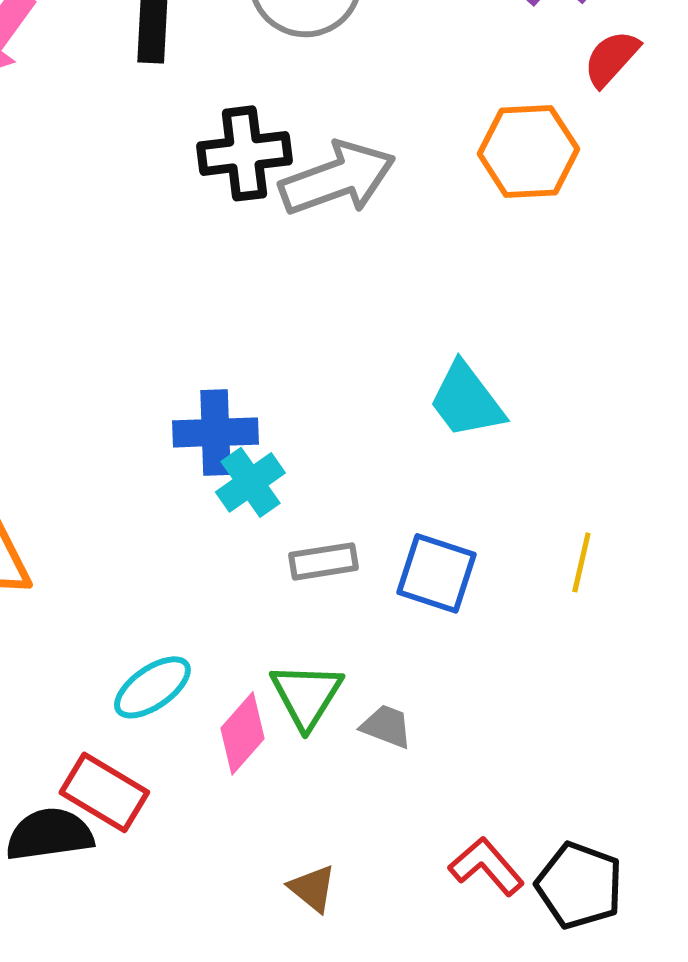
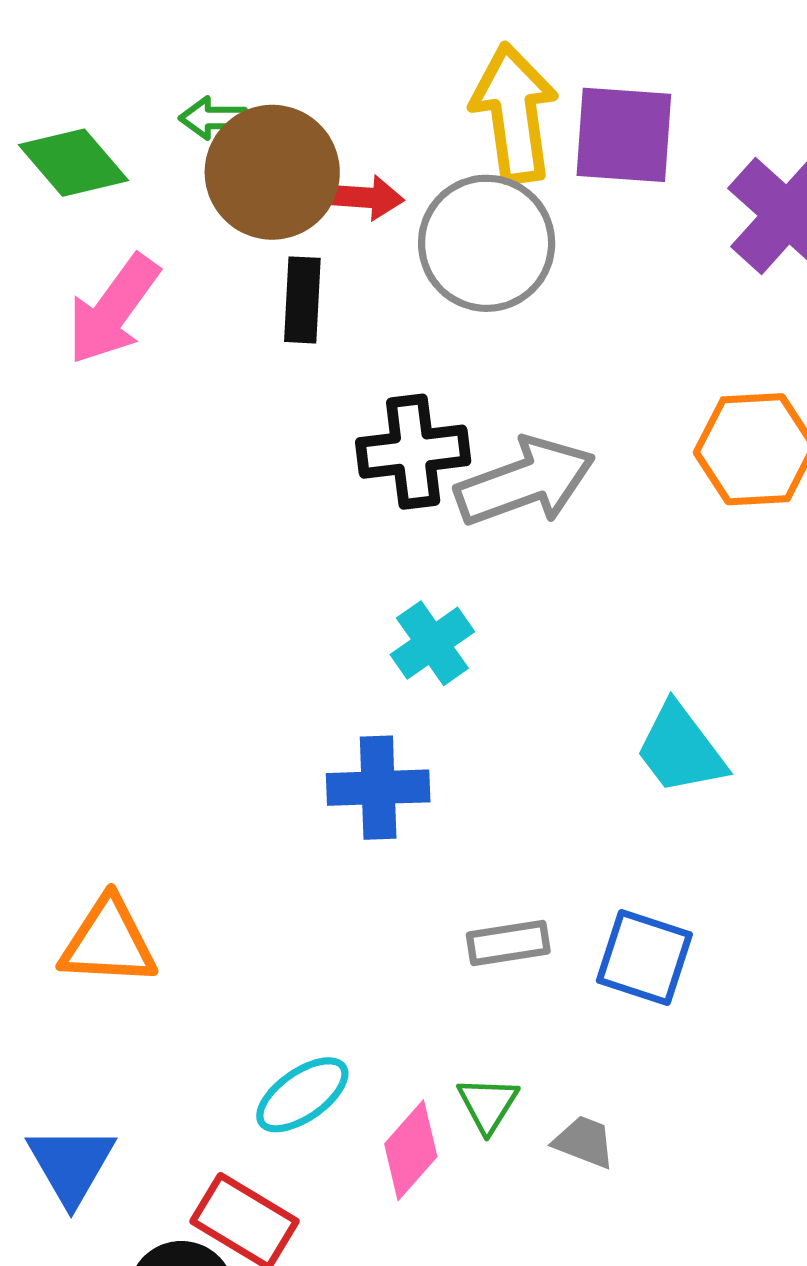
cyan cross: (250, 482) -> (432, 643), moved
green triangle: (306, 695) -> (488, 1104), size x0.7

